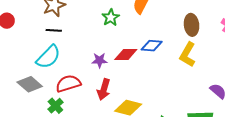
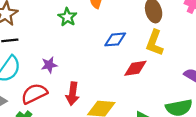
red diamond: (126, 55) -> (135, 68), moved
purple star: (99, 60) -> (49, 65), moved

